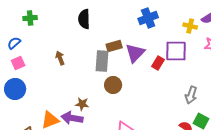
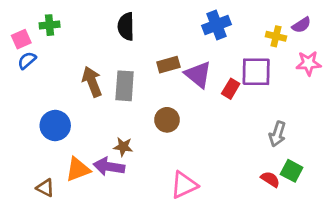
purple triangle: (135, 53) -> (198, 75), turned -35
brown arrow: (60, 58) -> (92, 82), size x1.5
gray rectangle: (102, 61) -> (125, 86), moved
pink square: (18, 63) -> (21, 39), moved
blue circle: (15, 89) -> (55, 125), moved

